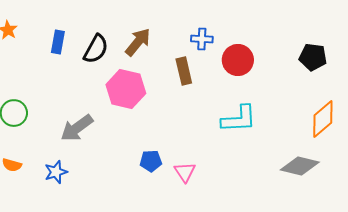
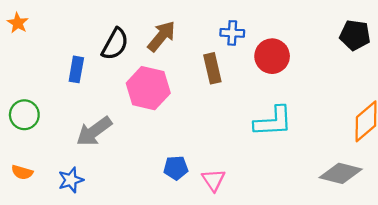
blue rectangle: (58, 42) -> (76, 69), moved
black pentagon: (313, 57) -> (355, 35), moved

